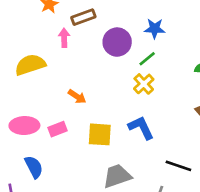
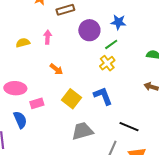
pink arrow: (64, 38) -> (48, 37), moved
yellow semicircle: (30, 65) -> (23, 43), size x0.6
pink rectangle: (57, 129) -> (37, 103), moved
yellow square: (100, 134) -> (72, 99), turned 30

